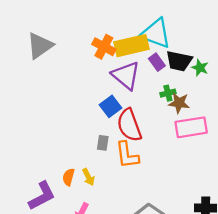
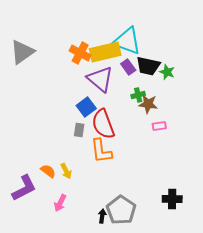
pink rectangle: (191, 127) -> (159, 126), size x0.5
gray rectangle: (103, 143) -> (79, 130), moved
orange semicircle: (69, 177) -> (48, 171), turned 112

